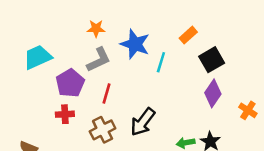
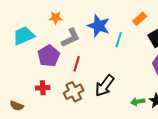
orange star: (96, 29) -> (56, 18), moved
red cross: (65, 114) -> (43, 88), moved

